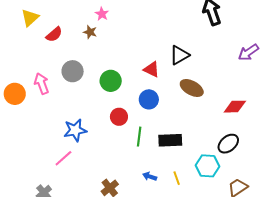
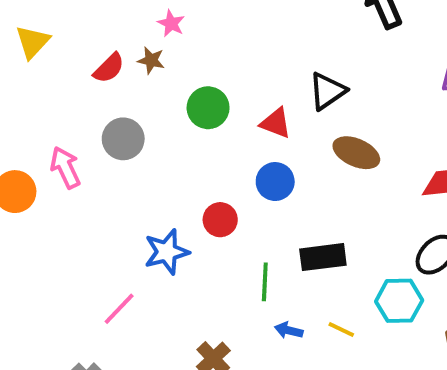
red semicircle: (54, 34) -> (109, 68), moved
green circle: (111, 81) -> (208, 108), moved
blue star: (75, 130) -> (167, 252), moved
green line: (139, 137) -> (265, 282), moved
yellow line: (177, 178) -> (341, 329), turned -40

